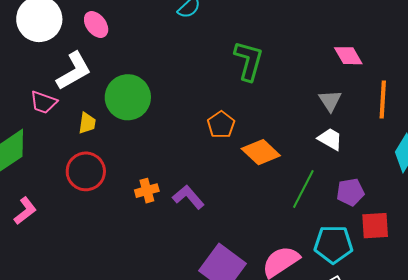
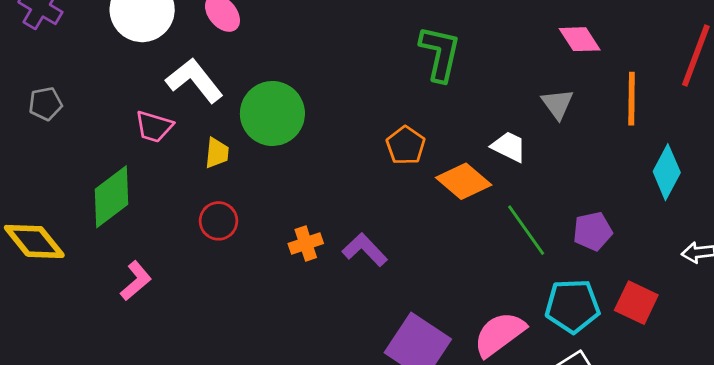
white L-shape: (74, 71) -> (194, 80), turned -96
white trapezoid: (330, 139) -> (509, 147), moved
red circle: (86, 171) -> (218, 221), size x0.7
green line: (303, 189) -> (526, 230), turned -60
red square: (375, 226) -> (636, 303), moved, turned 32

